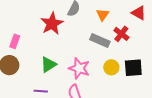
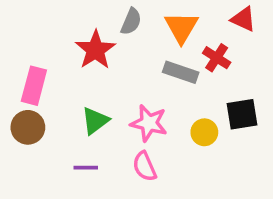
orange triangle: (103, 15) -> (181, 27), size x1.5
pink rectangle: (15, 41) -> (34, 86), size x1.5
yellow circle: (111, 67) -> (204, 132), moved

